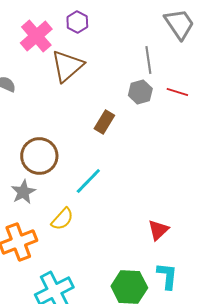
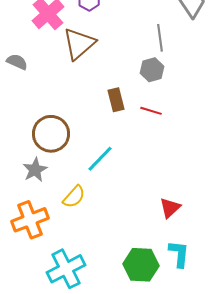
red line: (177, 92) -> (151, 111), moved
brown rectangle: (104, 122) -> (116, 100), turned -45

